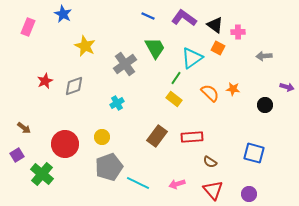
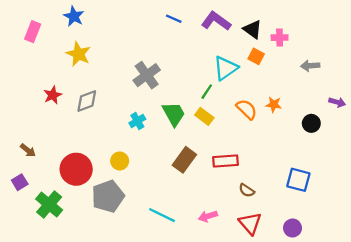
yellow star: (85, 46) -> (78, 54), moved
green trapezoid: (155, 48) -> (174, 114), moved
gray pentagon: (109, 167) -> (108, 196), moved

